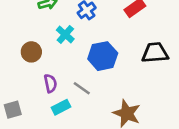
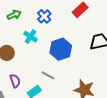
purple semicircle: (50, 83) -> (15, 81), moved

